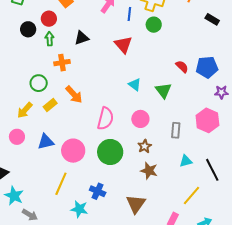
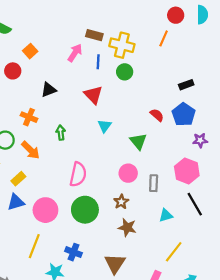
black rectangle: (212, 19) -> (186, 85), moved, turned -48
green arrow: (50, 39) -> (61, 133), moved
orange cross: (62, 63) -> (29, 117), turned 35
blue pentagon: (207, 67) -> (184, 114), turned -30
cyan triangle: (135, 84) -> (104, 126), moved, turned 32
orange arrow: (74, 94) -> (31, 150), moved
yellow rectangle: (50, 105) -> (18, 179), moved
pink circle: (140, 119) -> (128, 173), moved
black line: (212, 170) -> (195, 204), moved

